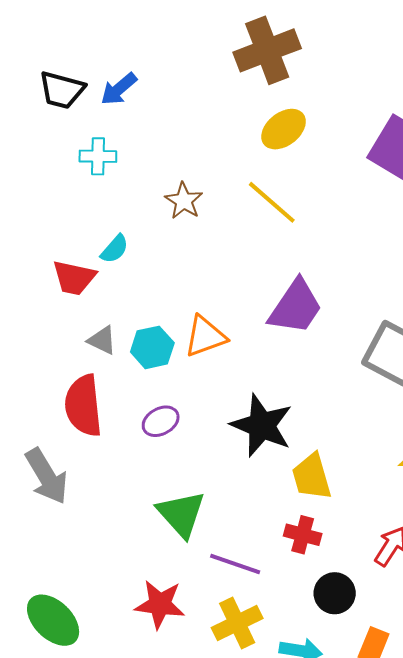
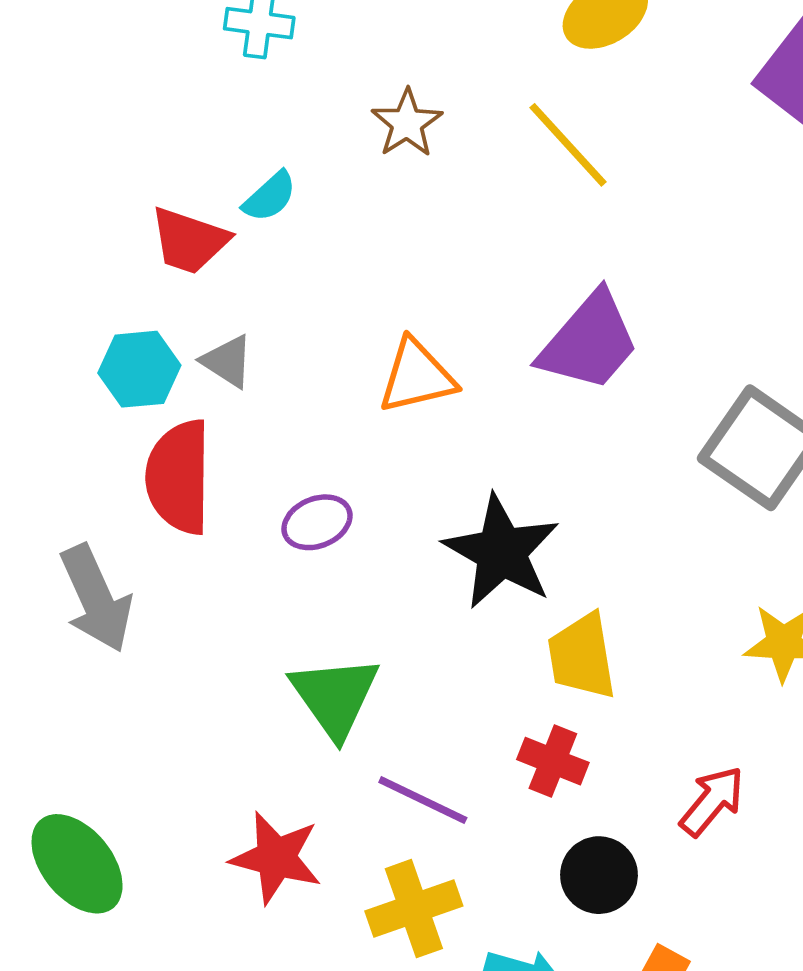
cyan hexagon: (152, 347) -> (139, 369), moved

